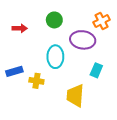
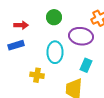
cyan rectangle: (96, 70) -> (86, 65), moved
blue rectangle: (14, 71) -> (16, 45), moved

